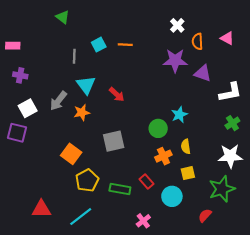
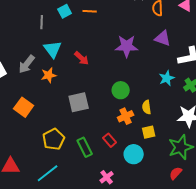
purple star: (175, 61) -> (127, 46), moved
cyan star: (179, 115) -> (167, 78), moved
orange square: (71, 154) -> (24, 107), moved
green rectangle: (120, 189) -> (85, 147), turned 54
red semicircle: (205, 215) -> (176, 173), moved

